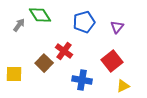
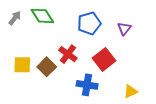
gray arrow: (19, 25) -> (15, 18), moved
red square: (112, 61) -> (104, 59), moved
yellow square: (14, 74) -> (22, 65), moved

